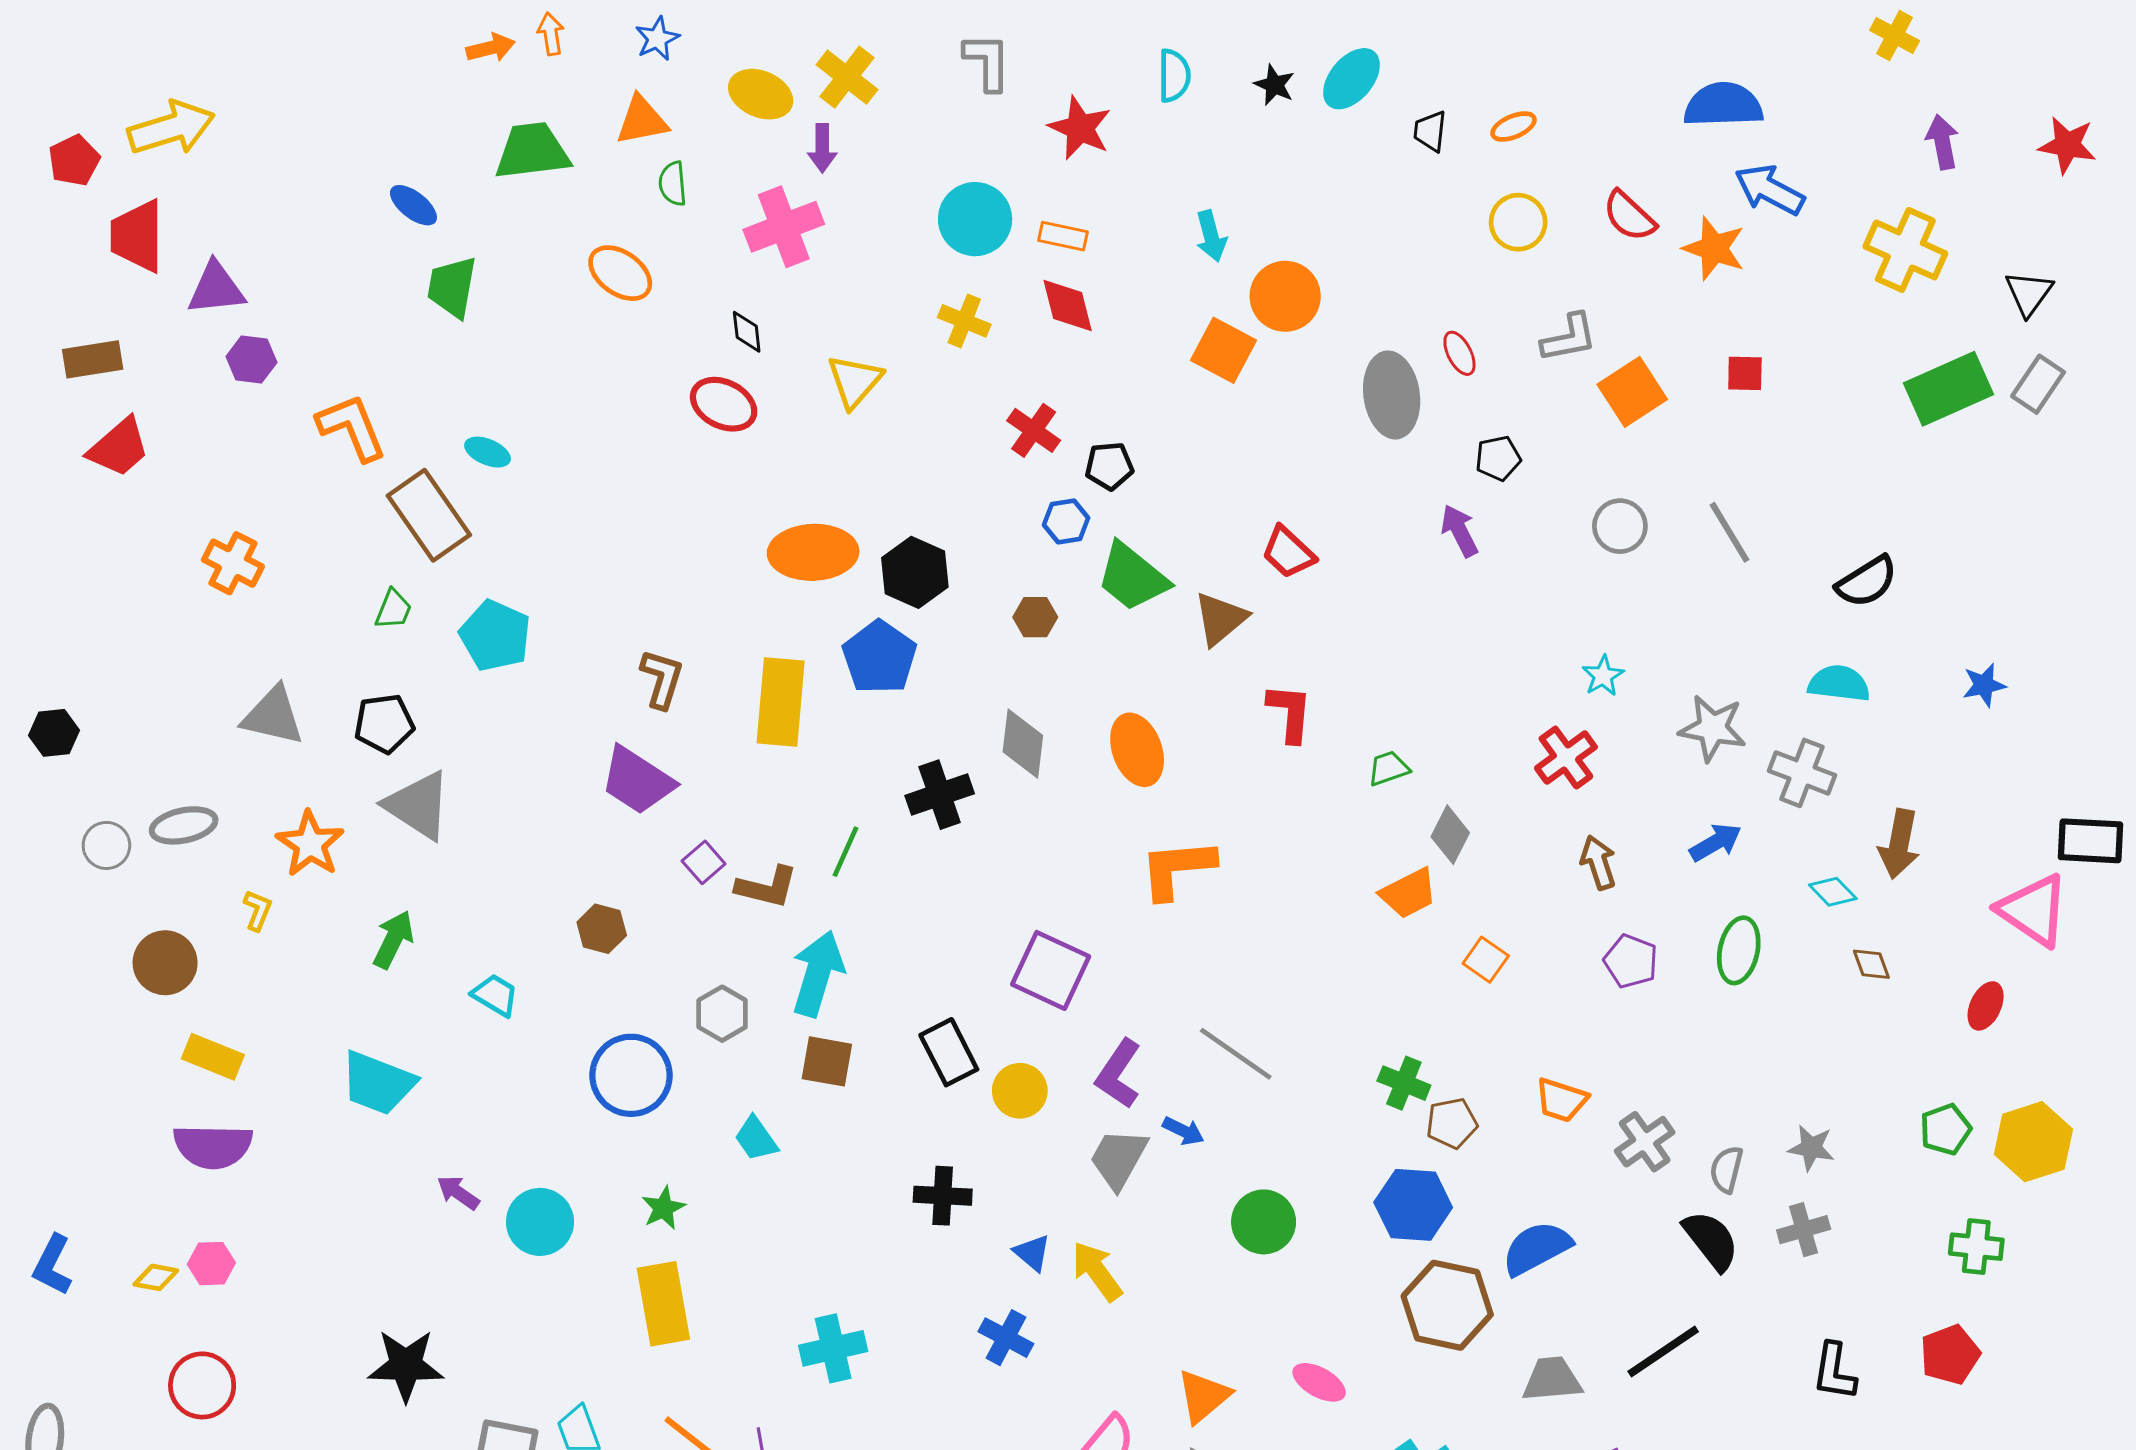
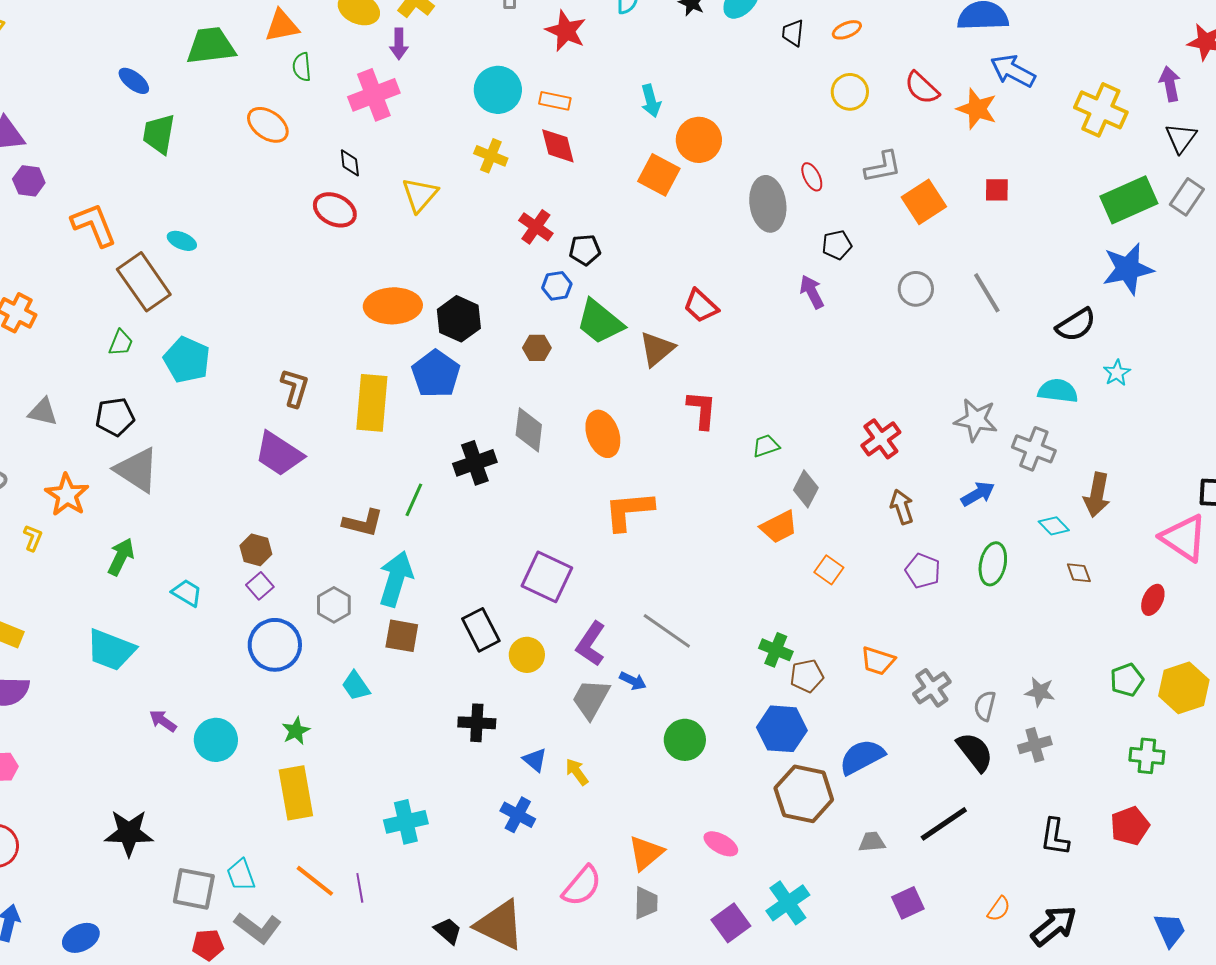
purple arrow: (1942, 142) -> (1170, 84), moved
cyan star: (1603, 676) -> (1117, 373), moved
blue star: (1984, 685) -> (1128, 269), moved, size x1.8
gray triangle: (273, 716) -> (43, 412), size x0.7
purple square: (704, 862) -> (260, 586), moved
yellow arrow: (1097, 1271) -> (577, 772), size x0.7
gray trapezoid: (1552, 1379) -> (872, 842), size x0.7

